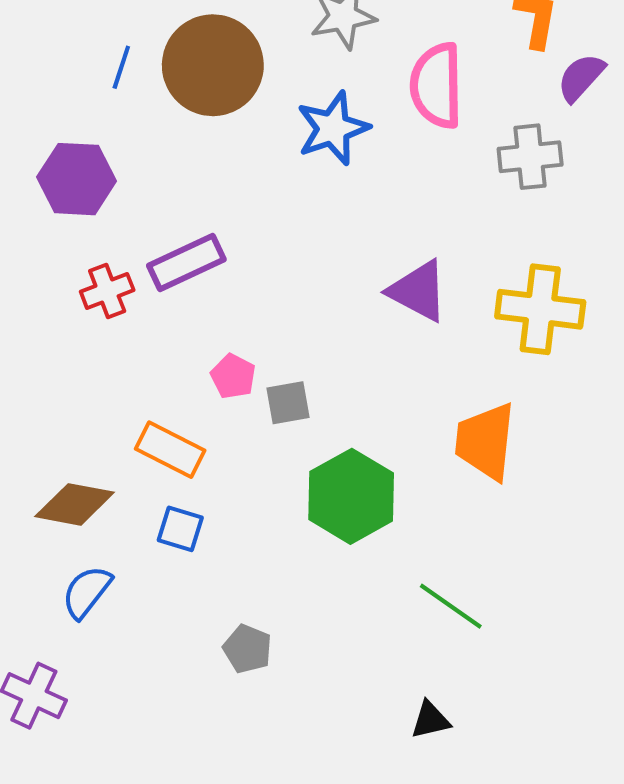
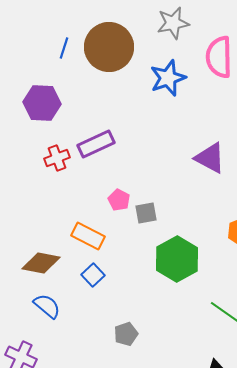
blue square: (180, 529) -> (93, 275), turned 30
blue semicircle: (87, 592) -> (47, 306), turned 92
gray pentagon: (247, 649) -> (126, 334), turned 30

